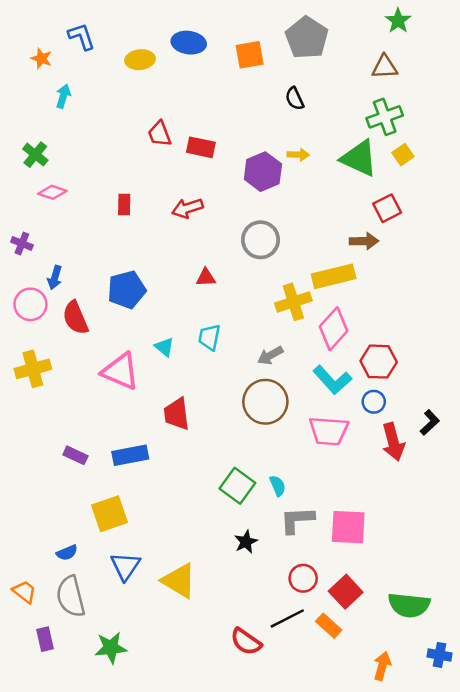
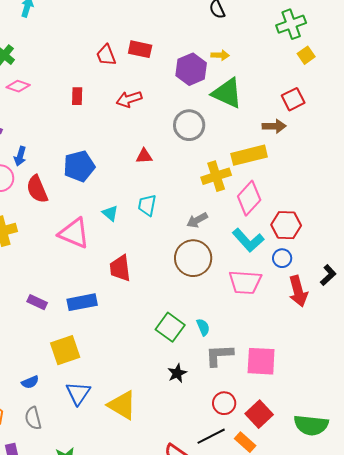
red trapezoid: (159, 134) -> (106, 55), moved
green triangle: (359, 158) -> (227, 93), moved
gray semicircle: (71, 597) -> (33, 418), size x0.7

